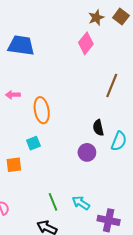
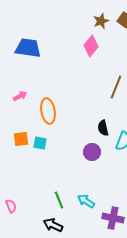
pink arrow: (13, 95) -> (20, 96), turned 152
cyan square: (33, 143) -> (40, 143), turned 32
orange square: (14, 165) -> (21, 139), moved

